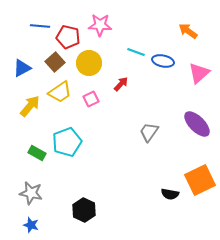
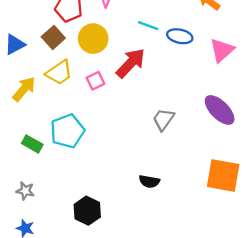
red arrow: (121, 84) -> (131, 63), size x1.8
orange square: (200, 180) -> (223, 176), turned 36
gray star: (31, 193) -> (25, 191), size x0.7
black semicircle: (170, 194) -> (149, 181), moved

